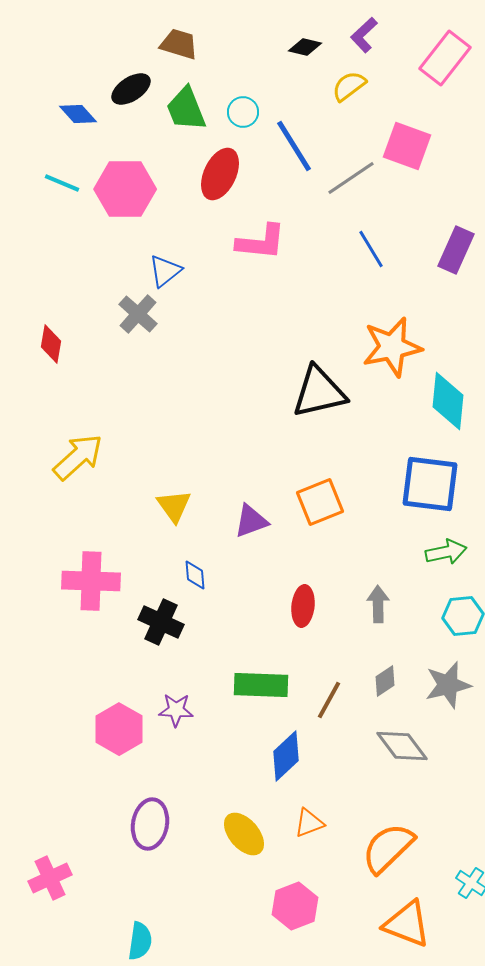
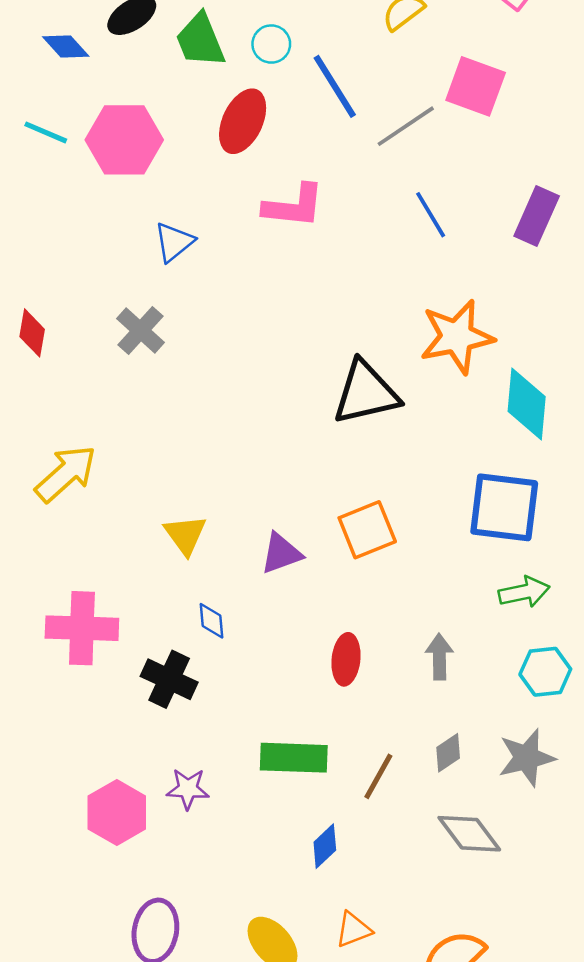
gray cross: (138, 314) -> (140, 330), moved
blue diamond: (286, 756) -> (325, 846), size x0.7

